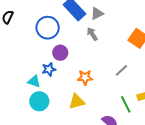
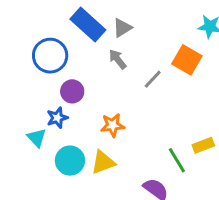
gray line: (121, 70) -> (153, 79), moved
cyan triangle: (34, 81) -> (37, 138), turned 32
cyan circle: (39, 101) -> (70, 161), moved

